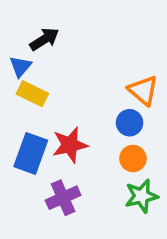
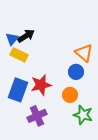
black arrow: (44, 39) -> (26, 36), moved
orange circle: (133, 159) -> (70, 95), moved
green star: (141, 196) -> (83, 115), turned 30

